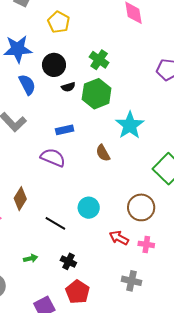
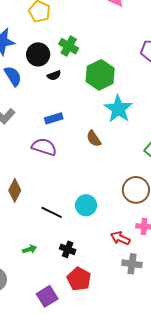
green cross: (99, 60) -> (69, 46), moved
green hexagon: (97, 94) -> (100, 75), moved
cyan circle: (89, 208) -> (86, 205), moved
red arrow: (119, 238) -> (120, 238), moved

